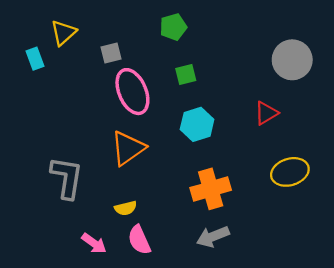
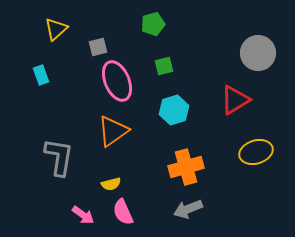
cyan rectangle: (35, 59) -> (41, 75), moved
red triangle: (266, 113) -> (235, 100), size x1.4

